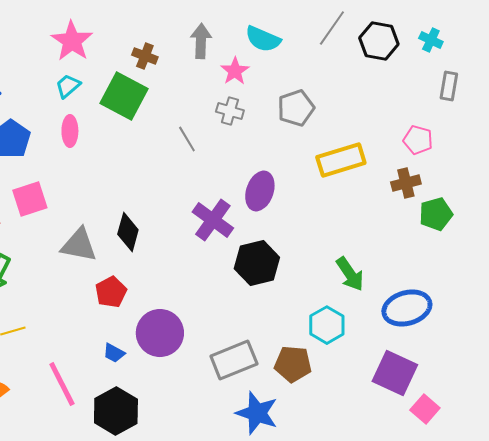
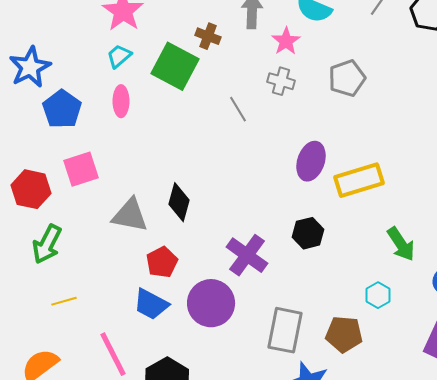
brown cross: (145, 56) -> (208, 36), moved
yellow rectangle: (341, 160) -> (359, 180), moved
purple cross: (213, 220) -> (247, 255), moved
black hexagon: (257, 263) -> (308, 233), size x0.7
cyan hexagon: (327, 325) -> (378, 295), size x0.7
blue trapezoid: (114, 353) -> (151, 304), moved, size x1.6
gray rectangle: (234, 360) -> (285, 330), turned -57

